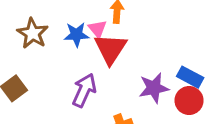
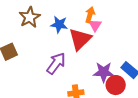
pink triangle: (97, 29) -> (95, 25), moved
red circle: (189, 101) -> (116, 85), moved

